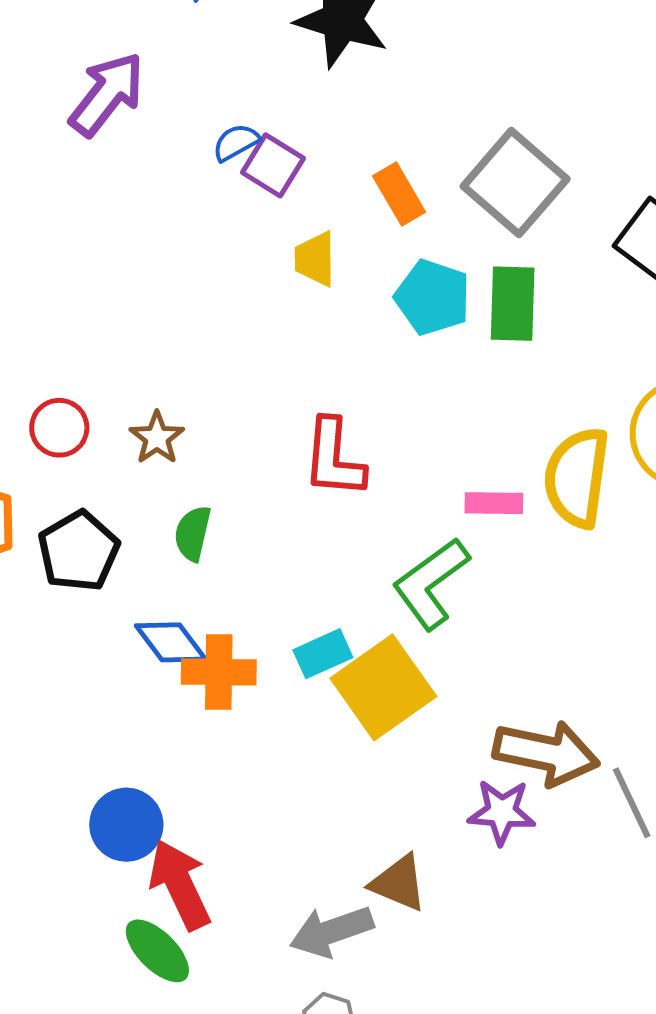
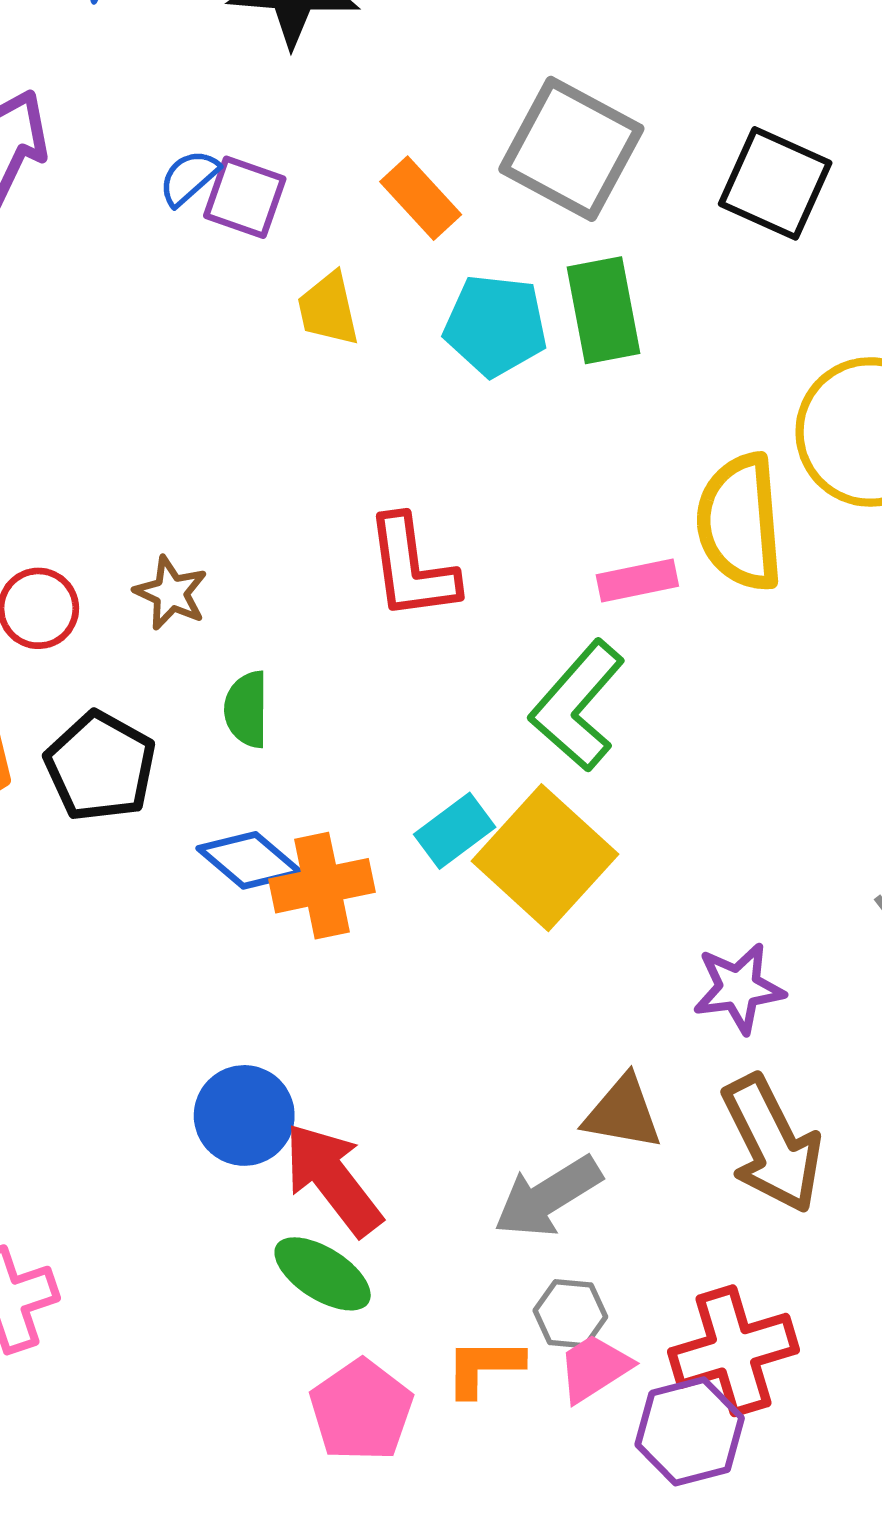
brown arrow: (546, 753) -> (772, 1144), moved, turned 64

